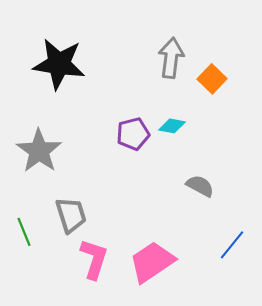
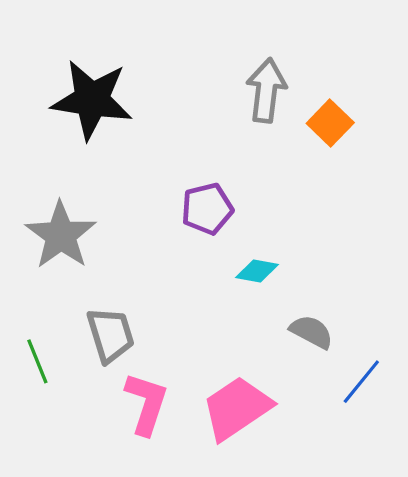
cyan diamond: (172, 126) -> (257, 271), moved
gray semicircle: (200, 186) -> (311, 332), moved

